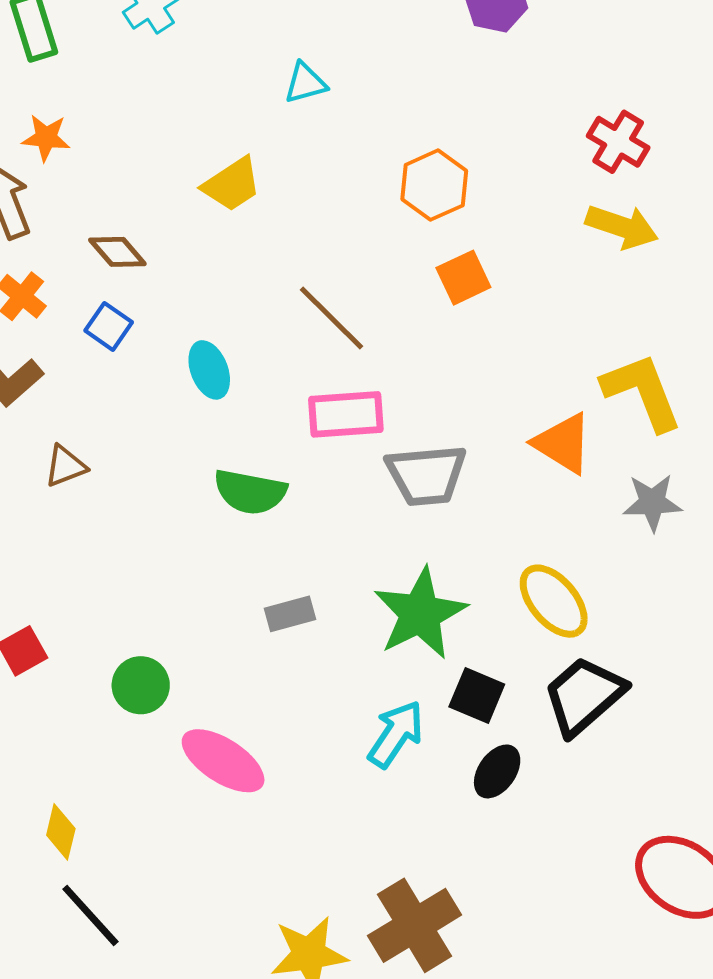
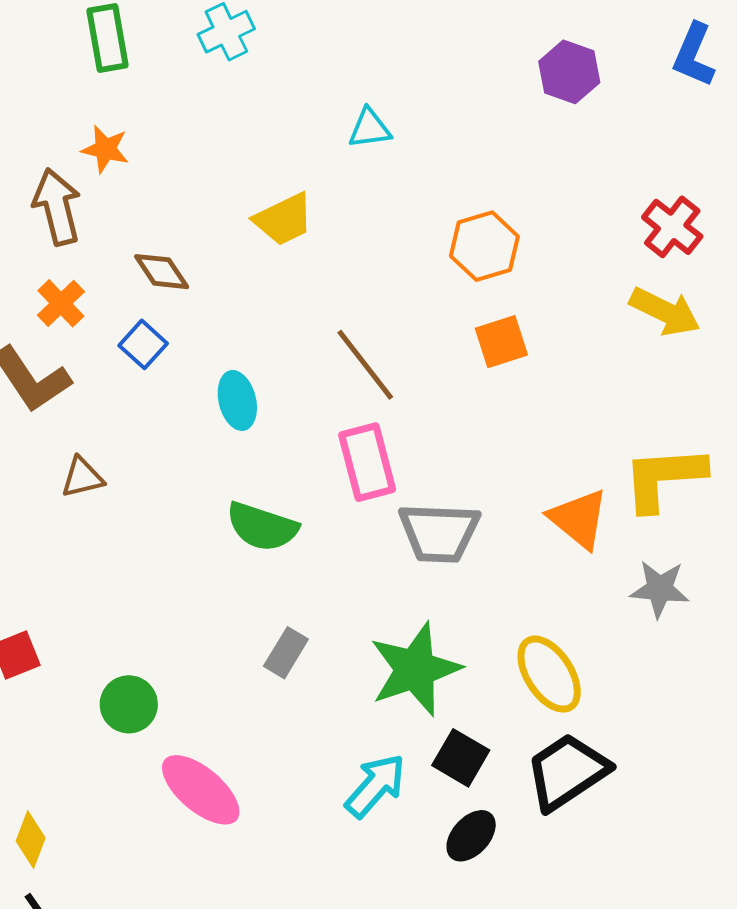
yellow L-shape: (642, 392) -> (664, 478), turned -80
pink rectangle: (346, 414) -> (367, 462), turned 72
gray rectangle: (290, 614) -> (286, 653), turned -51

